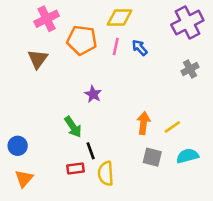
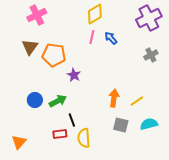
yellow diamond: (120, 17) -> (95, 14), turned -30
orange pentagon: (82, 40) -> (54, 55), moved
green arrow: (73, 127) -> (58, 101), turned -84
blue circle: (18, 146) -> (35, 100), moved

